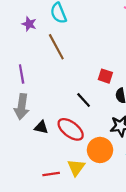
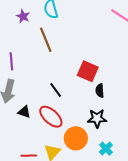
red square: (105, 76) -> (88, 71), size x1.5
black line: (84, 100) -> (56, 90), moved

